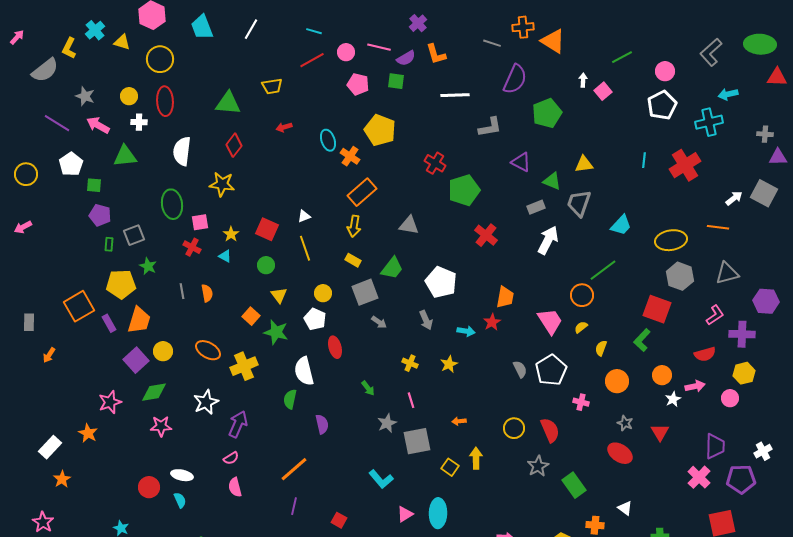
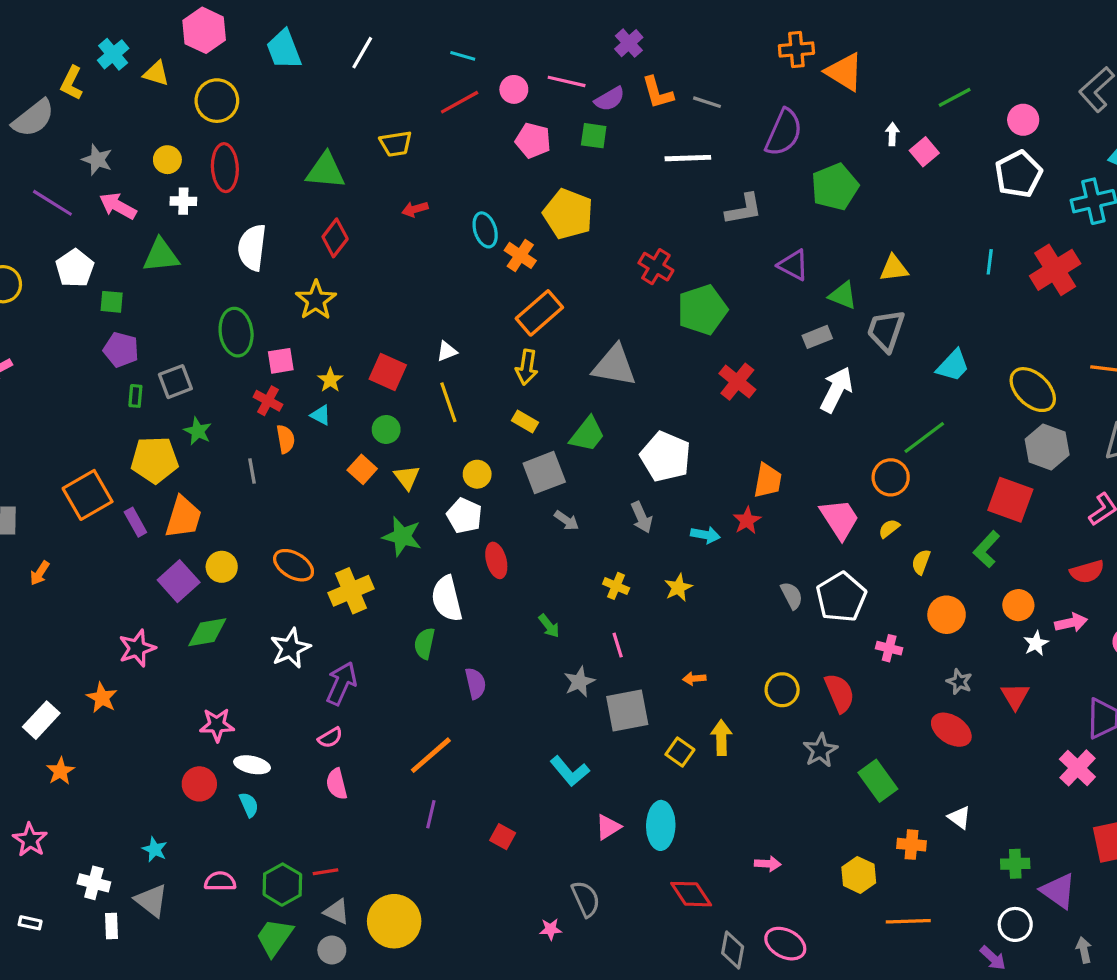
gray line: (492, 43) -> (707, 102), moved
yellow star: (222, 184) -> (316, 300), turned 30
gray triangle: (409, 225) -> (614, 366), size x1.4
yellow ellipse: (671, 240) -> (1033, 390), turned 52
orange semicircle: (207, 293) -> (286, 439), moved
orange square: (251, 316) -> (362, 469), moved
pink star: (161, 426) -> (217, 725), moved

